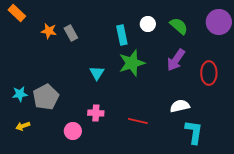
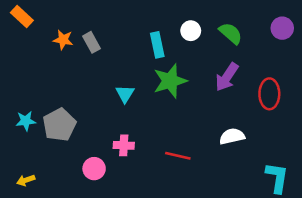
purple circle: (219, 22) -> (282, 28), size x0.7
yellow arrow: (23, 126) -> (26, 180), moved
cyan L-shape: (194, 132) -> (277, 178), moved

